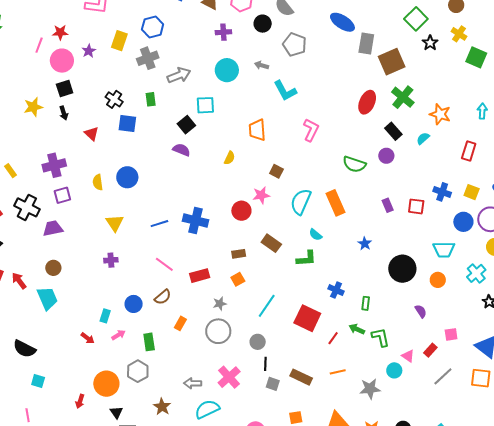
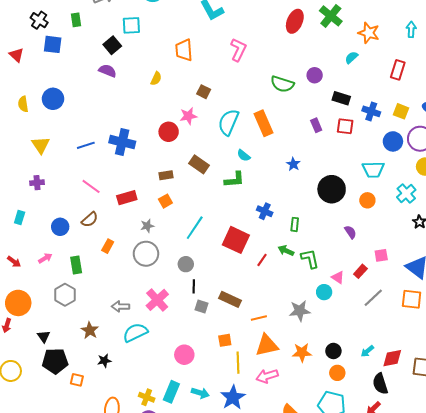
black rectangle: (393, 131) -> (341, 98), moved, turned -30
cyan rectangle: (105, 316) -> (20, 218), moved
orange line: (338, 372) -> (259, 318), moved
orange circle: (106, 384) -> (18, 303), moved

